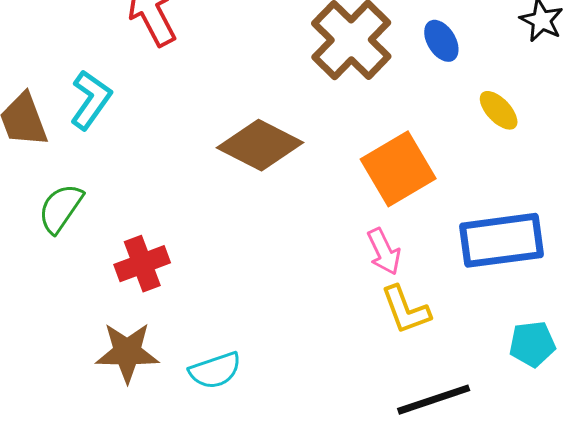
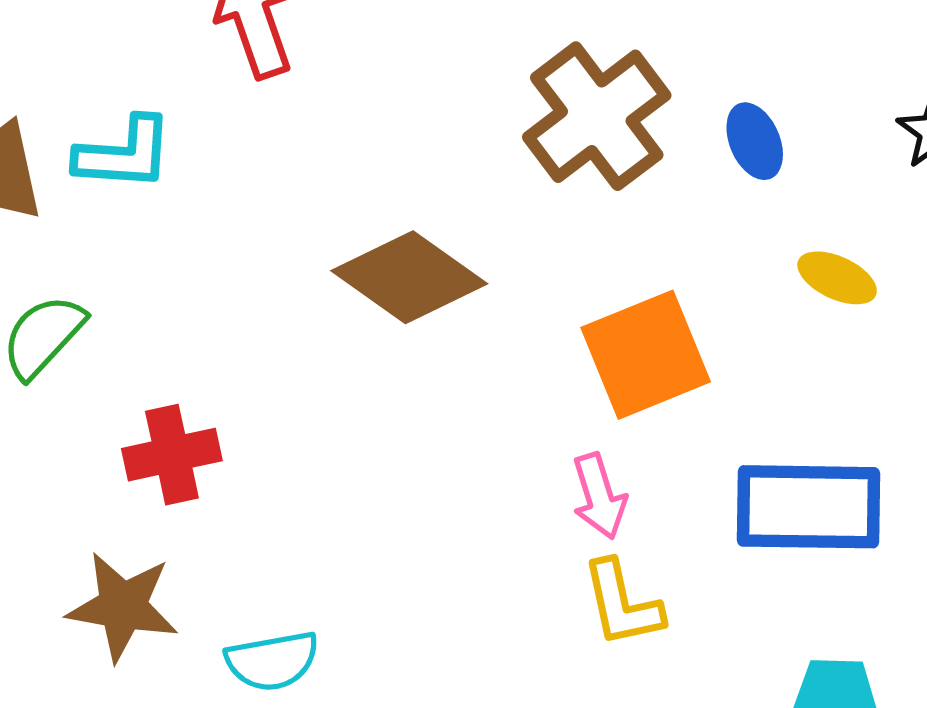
cyan L-shape: (91, 100) -> (124, 154), turned 50
yellow ellipse: (499, 110) -> (837, 278), turned -30

